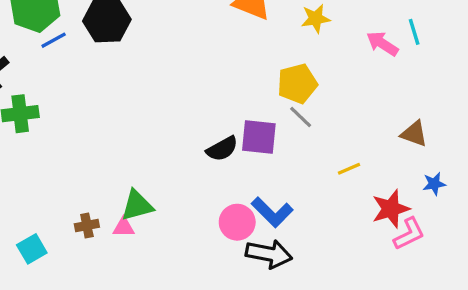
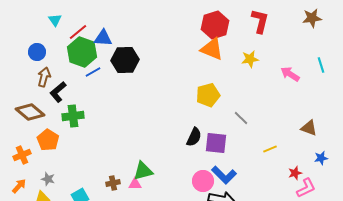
cyan line: (414, 32) -> (321, 65), moved
yellow pentagon: (297, 84) -> (208, 95), moved
purple square: (259, 137) -> (216, 143), moved
black semicircle: (222, 149) -> (194, 137), turned -36
red star: (391, 209) -> (295, 173), size x0.6

